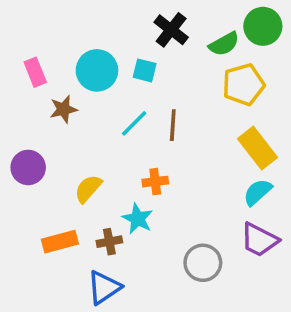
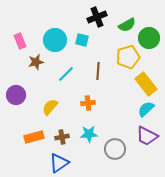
green circle: (263, 26) -> (149, 38), moved
black cross: (171, 30) -> (97, 17), turned 30
yellow pentagon: (243, 85) -> (128, 57), moved
cyan line: (134, 123) -> (66, 74), moved
cyan star: (138, 219) -> (89, 134), moved, turned -30

